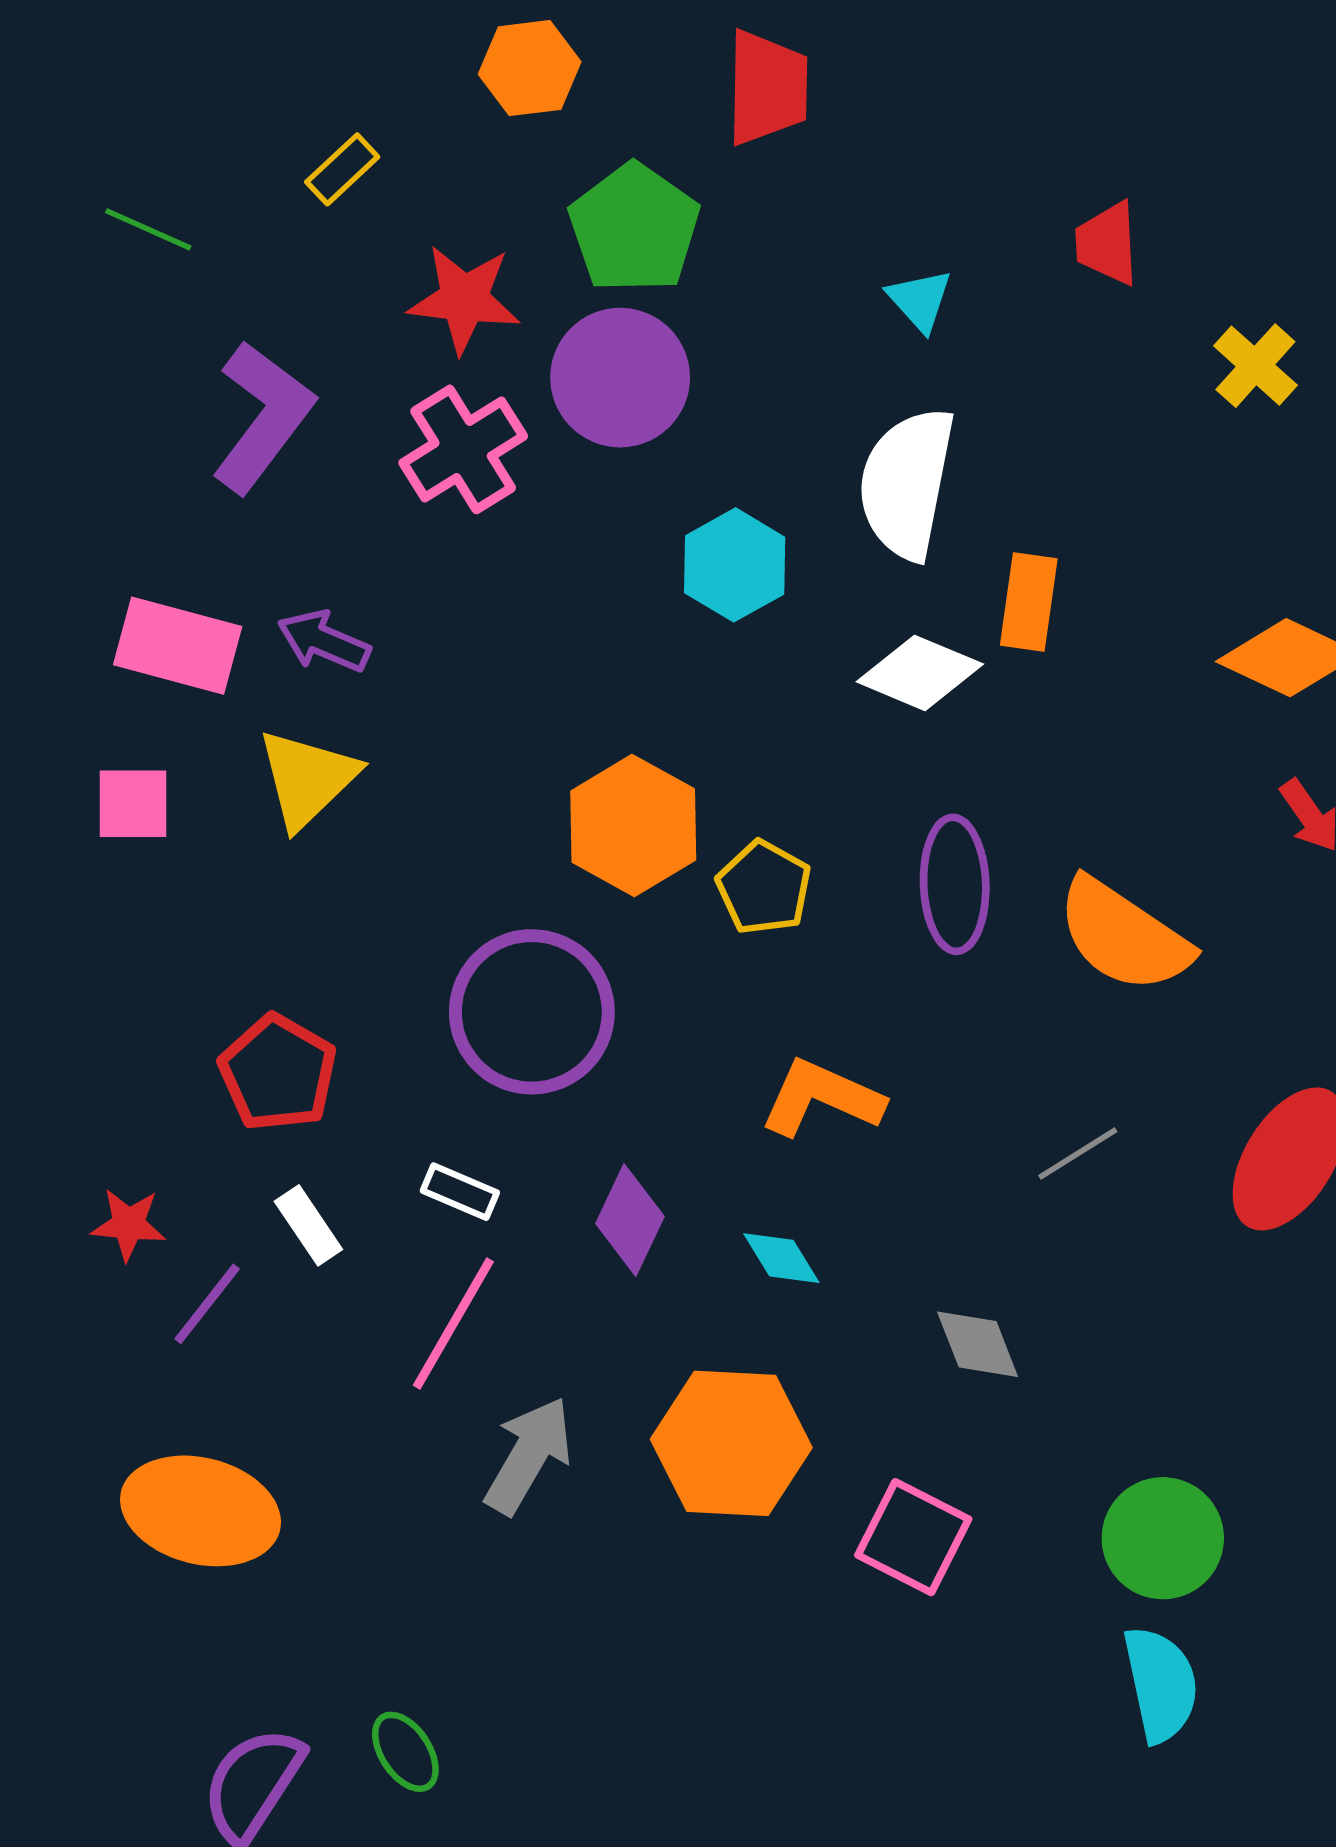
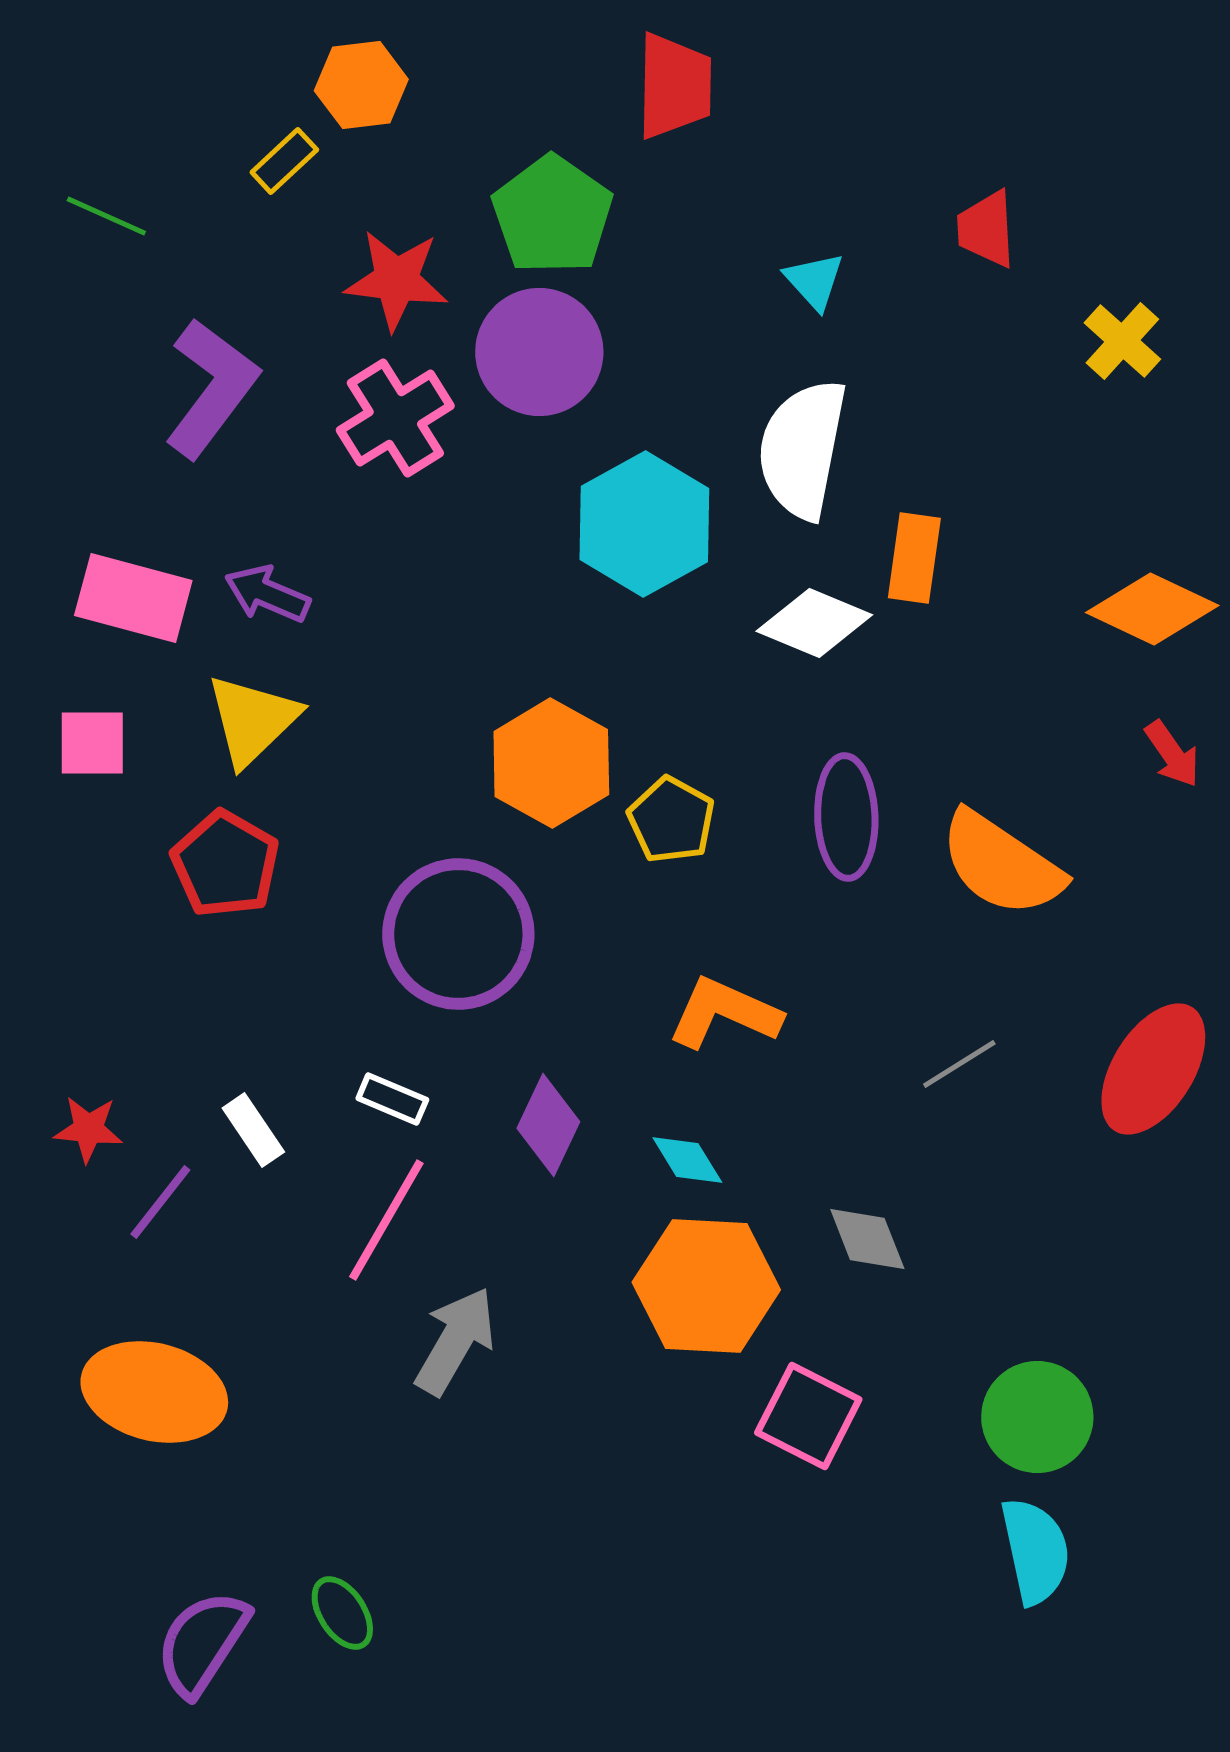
orange hexagon: (530, 68) -> (361, 85), moved
cyan hexagon: (735, 565) -> (644, 524), size x1.4
red pentagon: (278, 1073) -> (225, 864), moved
orange hexagon: (731, 1443) -> (706, 1286), moved

